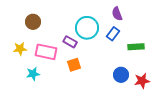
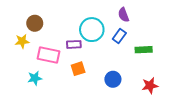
purple rectangle: (70, 42) -> (74, 44), turned -32
yellow star: (20, 49) -> (22, 41), moved
blue circle: (121, 75) -> (113, 79), moved

